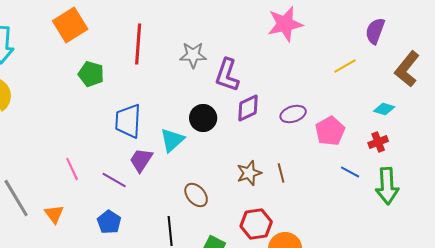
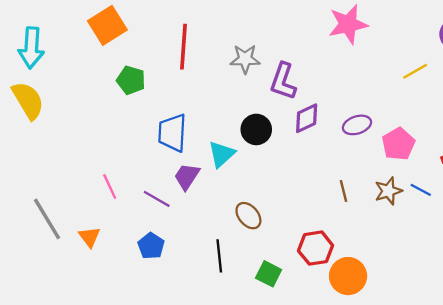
brown star: (249, 173) -> (388, 191), moved

